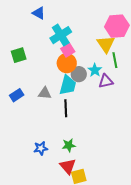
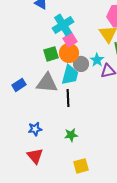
green square: (19, 55) -> (51, 54), moved
gray triangle: (45, 93) -> (47, 83), size x1.6
blue star: (41, 148) -> (35, 129), moved
red triangle: (68, 166) -> (35, 156), moved

